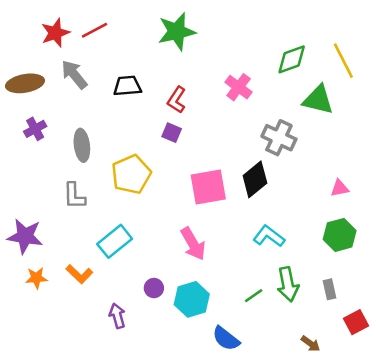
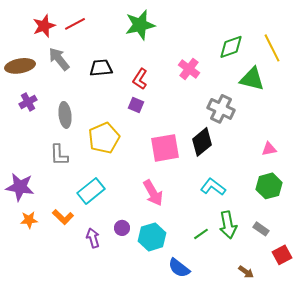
gray rectangle: (329, 289) -> (261, 229), turned -42
purple arrow: (117, 316) -> (93, 238), moved

